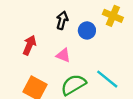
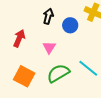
pink triangle: (63, 55) -> (49, 47), turned 40

